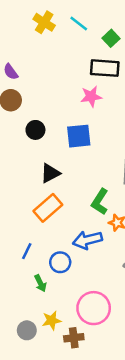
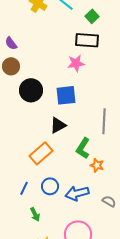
black circle: (35, 130) -> (31, 90), size x1.5
black triangle: (50, 173) -> (58, 125), moved
blue arrow: (87, 240) -> (77, 193), moved
blue circle: (60, 262) -> (50, 186), moved

